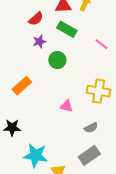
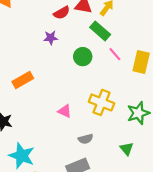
red semicircle: (36, 19) -> (62, 13), moved
green rectangle: (67, 29) -> (100, 31), moved
green circle: (57, 60) -> (83, 57), moved

